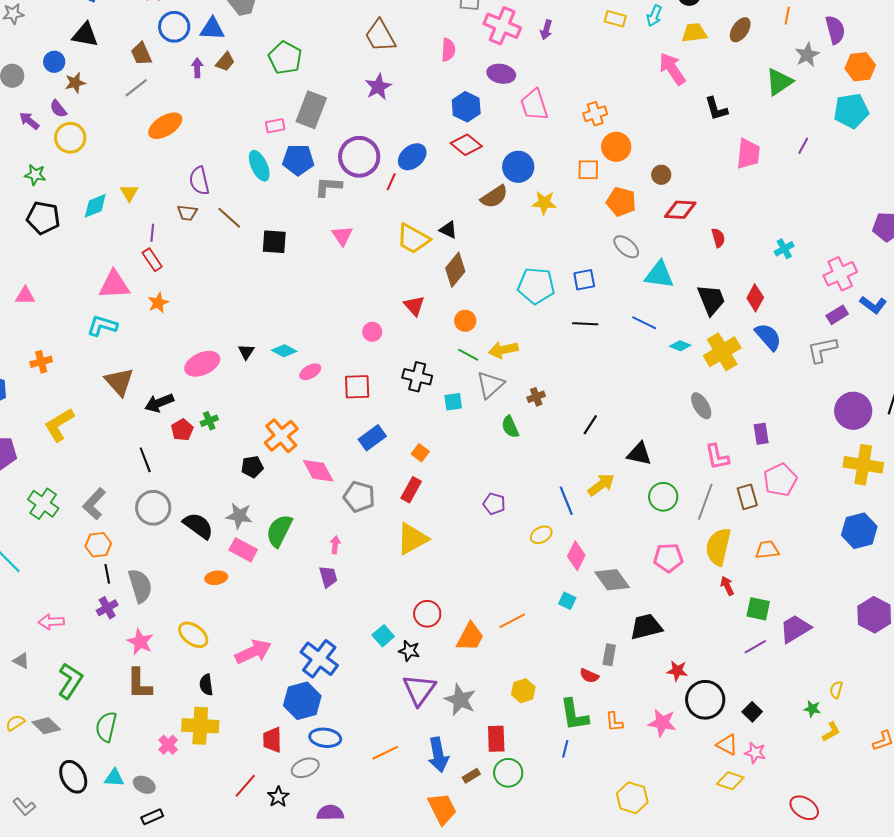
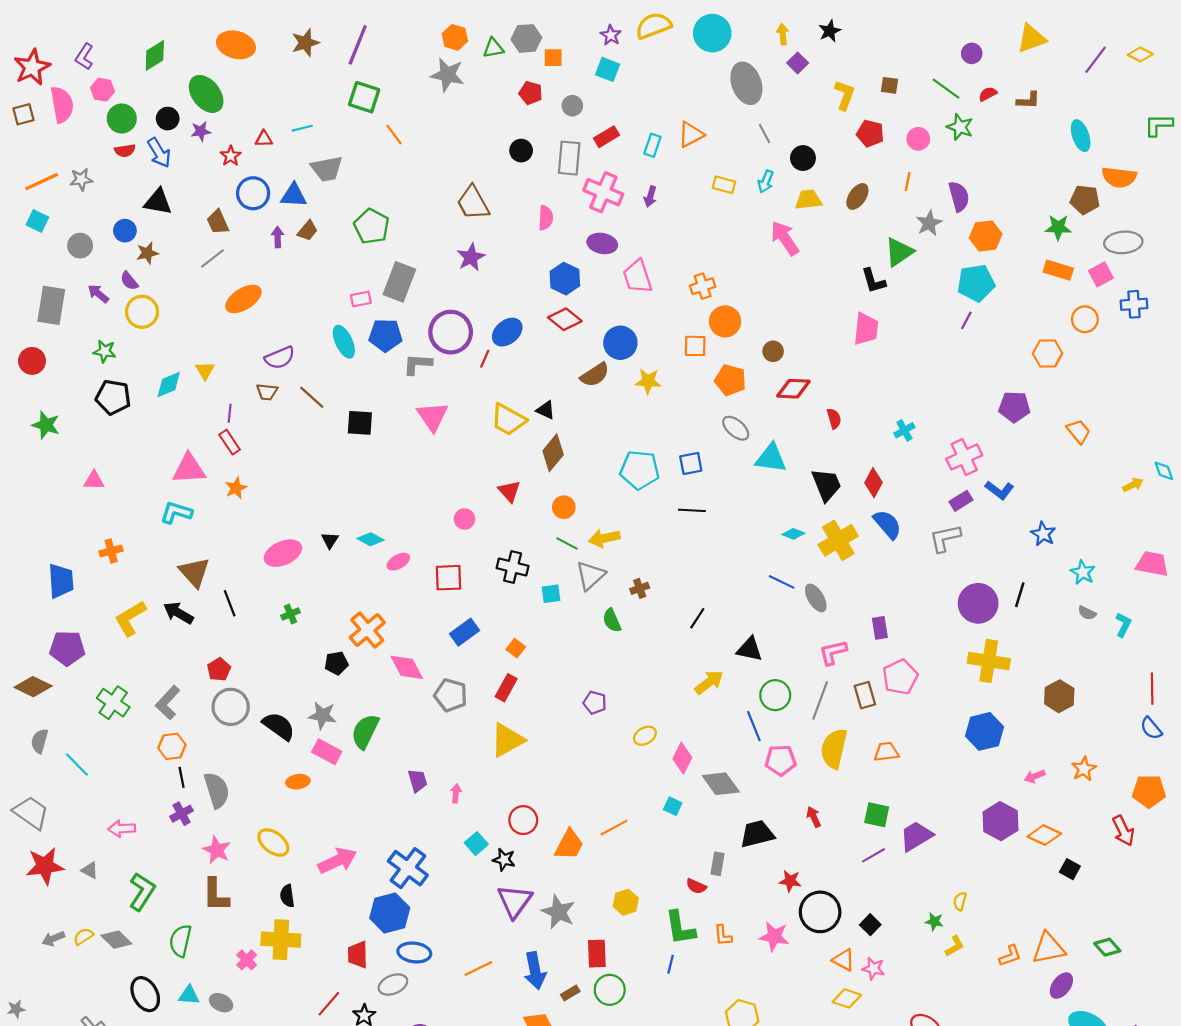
black L-shape: (716, 109) -> (873, 281), moved
purple line: (803, 146) -> (966, 320), moved
purple semicircle: (199, 181) -> (280, 358), turned -100
pink triangle: (342, 236) -> (432, 416), size x1.4
blue line: (644, 323) -> (782, 582), moved
black arrow: (159, 403) -> (178, 613), moved, turned 52
red pentagon: (182, 430) -> (219, 670), moved
pink L-shape: (717, 457) -> (833, 652), turned 88
black line: (145, 460) -> (230, 603), moved
blue line: (566, 501) -> (754, 726), moved
pink arrow: (335, 545) -> (456, 793), moved
red arrow: (727, 586) -> (814, 817), moved

